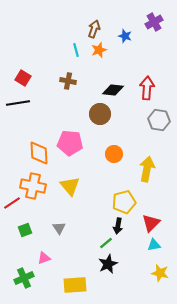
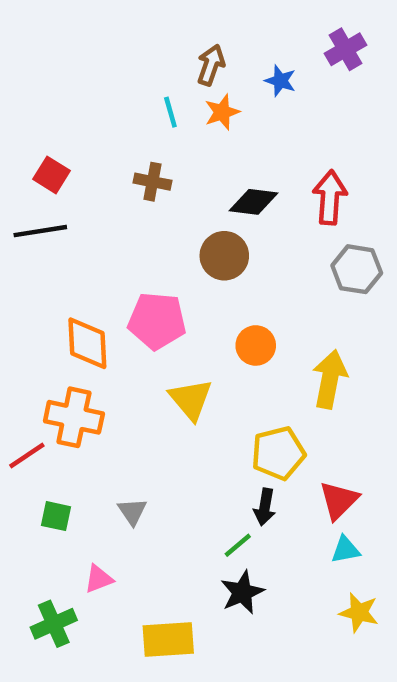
yellow triangle: (70, 186) -> (191, 399), moved
green square: (25, 230) -> (56, 516), turned 32

